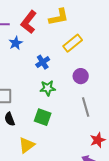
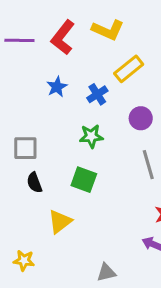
yellow L-shape: (59, 17) -> (108, 30), turned 35
blue star: (16, 43) -> (57, 87), moved
blue cross: (43, 62) -> (97, 94), moved

